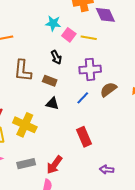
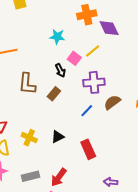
pink square: (69, 35) -> (74, 58), moved
yellow line: (89, 38) -> (93, 51), turned -49
brown rectangle: (50, 81) -> (54, 94), turned -72
black triangle: (52, 104) -> (58, 137), moved, turned -40
yellow cross: (25, 125) -> (29, 138), size x0.7

